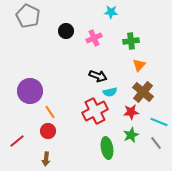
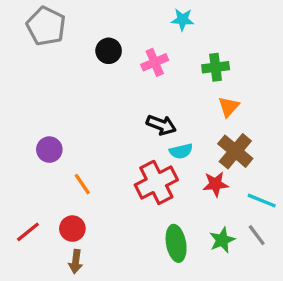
purple circle: (30, 91) -> (49, 150), size x0.6
red circle: (48, 131) -> (72, 229), moved
green star: (131, 135) -> (222, 240), moved

